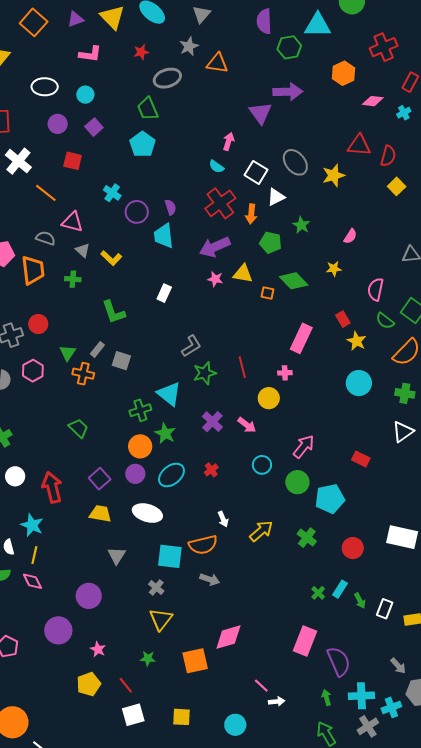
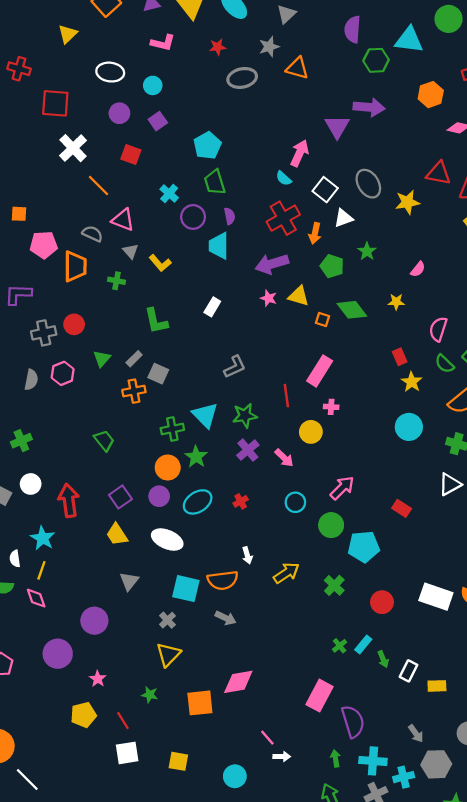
green trapezoid: (148, 109) -> (215, 182), moved
pink arrow: (229, 142) -> (300, 153), size x1.4
pink rectangle: (301, 338) -> (320, 371), moved
green star: (205, 373) -> (245, 416), moved
orange cross: (83, 374) -> (134, 391), moved, turned -30
yellow trapezoid: (100, 514) -> (117, 534), turned -140

